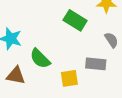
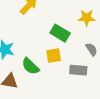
yellow square: (69, 78) -> (54, 56), moved

